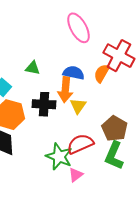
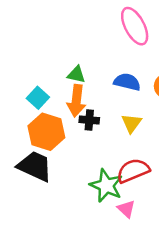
orange arrow: (65, 90) -> (76, 101), moved
black cross: (44, 104) -> (89, 120), size x0.7
pink triangle: (76, 175) -> (126, 209), turned -42

